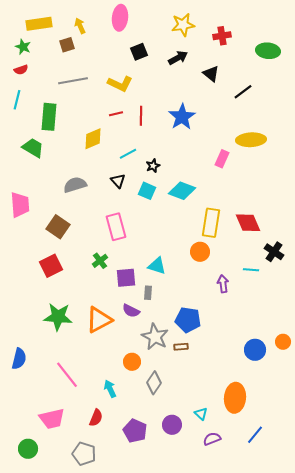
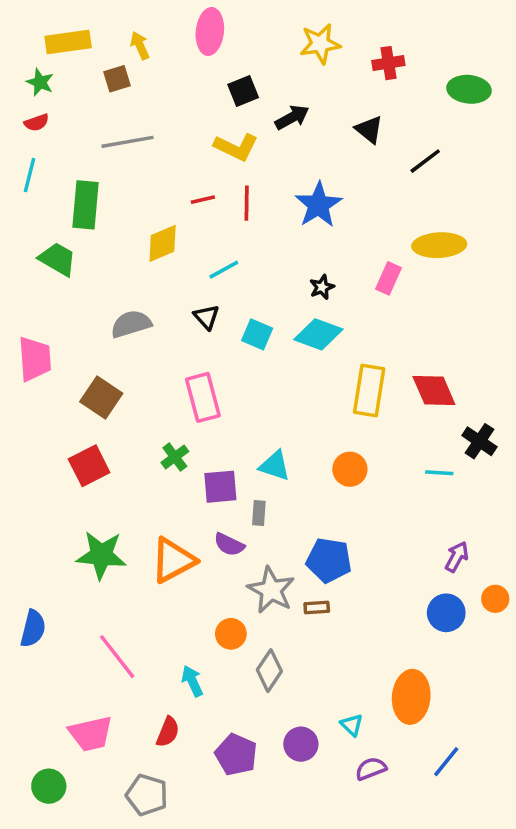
black arrow: (178, 58) -> (292, 117), moved
yellow L-shape: (120, 84) -> (236, 147), moved
black star: (153, 166) -> (322, 287), moved
orange circle: (200, 252) -> (350, 469), moved
purple arrow: (223, 284) -> (457, 557), moved, turned 36

